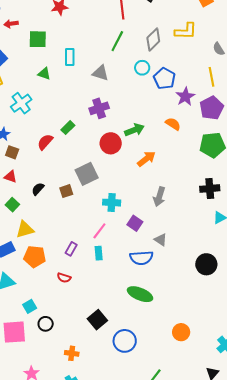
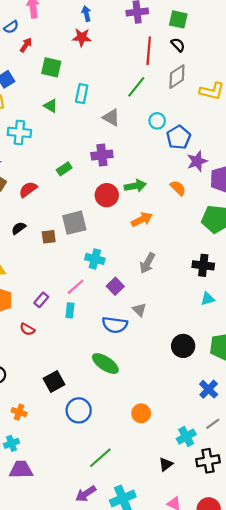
red arrow: (11, 24) -> (26, 45), turned 120
gray diamond: (153, 39) -> (177, 77), moved
cyan cross: (21, 103) -> (19, 132), turned 30
red semicircle: (45, 142) -> (28, 189), moved

